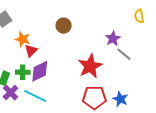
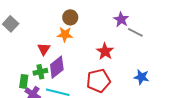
orange star: (23, 39) -> (65, 34), moved
red star: (90, 66) -> (105, 51), size x0.7
red pentagon: (94, 98) -> (99, 81), moved

